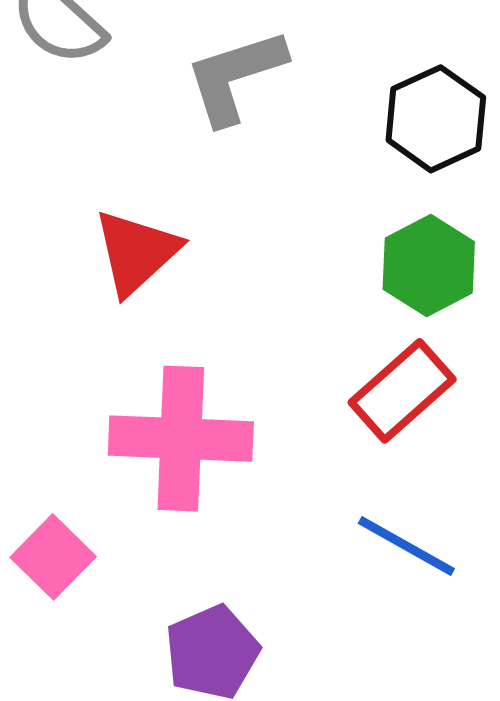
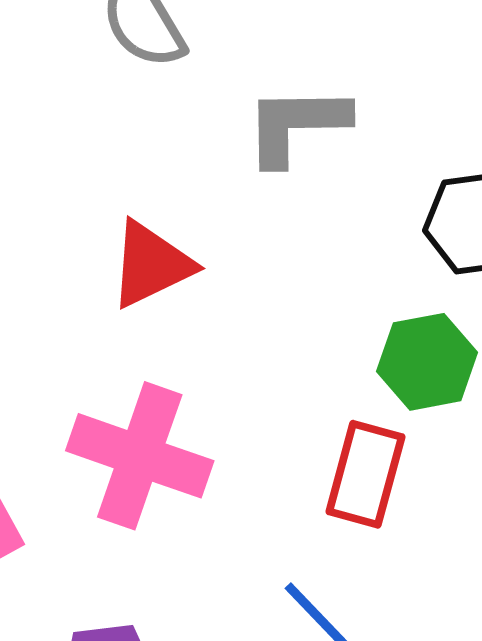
red rectangle: (402, 391) -> (365, 474), turned -50

